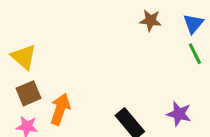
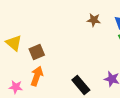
brown square: (29, 93) -> (37, 52), moved

